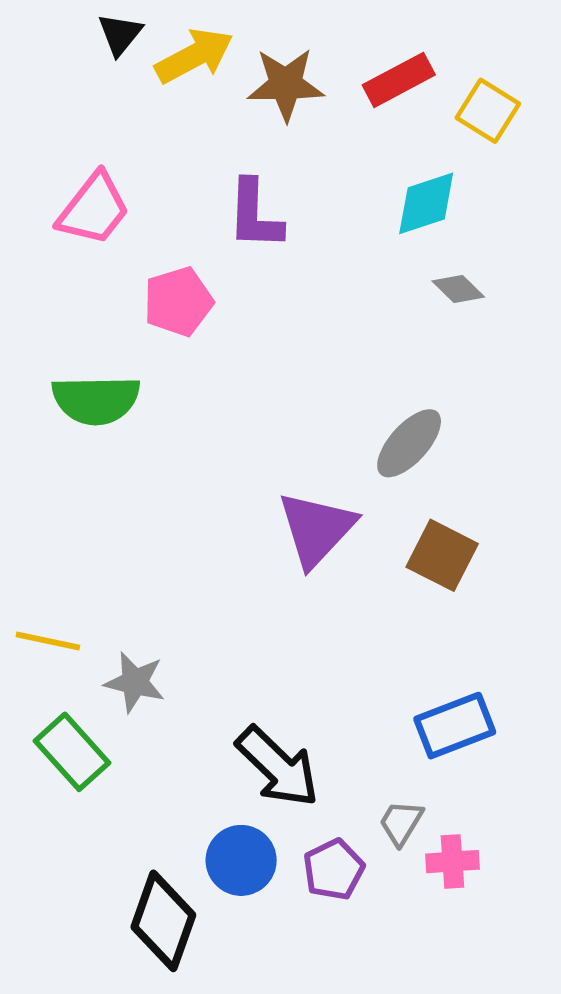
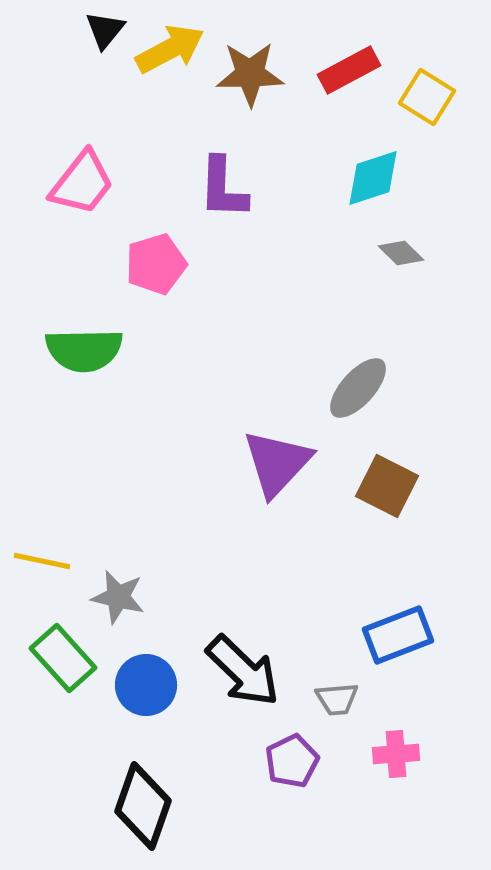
gray trapezoid: (401, 823) -> (337, 699), moved, turned -126
blue circle: (241, 860) -> (146, 685), moved

